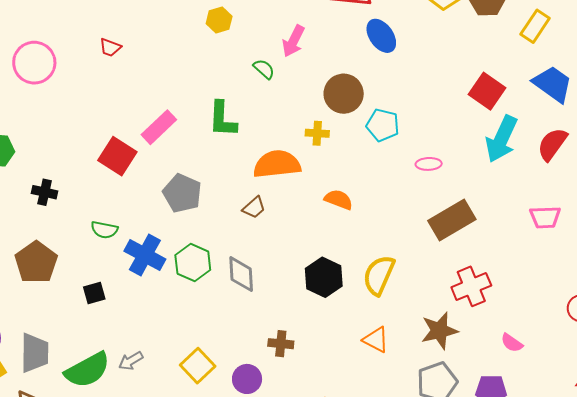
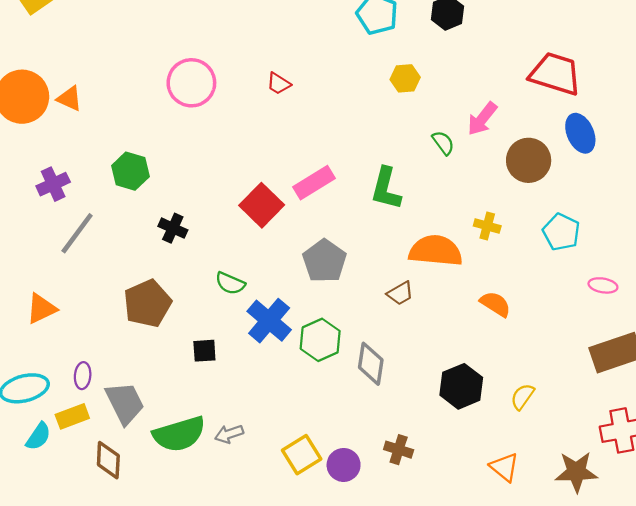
brown circle: (344, 94) -> (529, 160), moved
yellow semicircle: (379, 275) -> (522, 397), size x0.6
gray trapezoid: (35, 353) -> (125, 403), turned -39
purple circle: (247, 379) -> (344, 465), moved

